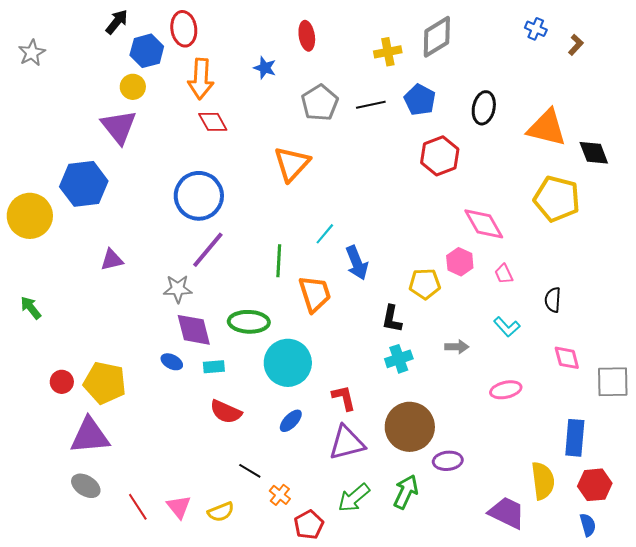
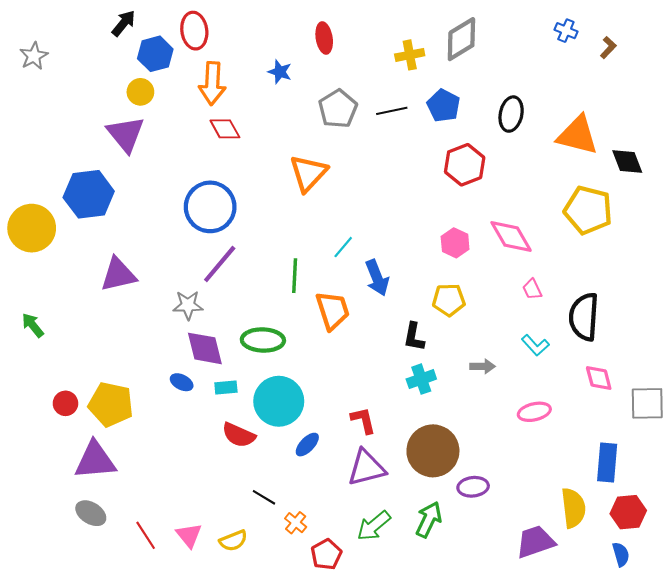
purple triangle: (112, 260) -> (118, 275), size x1.5
pink hexagon: (460, 262) -> (455, 243), moved
black semicircle: (553, 300) -> (584, 317), size x1.8
cyan circle: (288, 363) -> (279, 401), moved
purple trapezoid: (507, 513) -> (535, 542), turned -45

